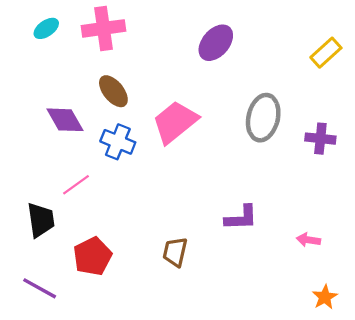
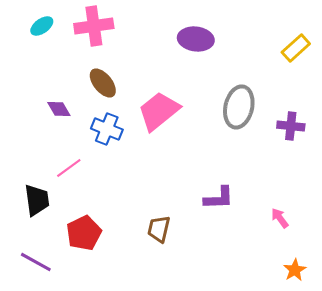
purple ellipse: (216, 43) -> (196, 39), turned 56
purple diamond: (65, 120) -> (59, 109), size x0.7
pink arrow: (308, 240) -> (280, 218), turned 45

